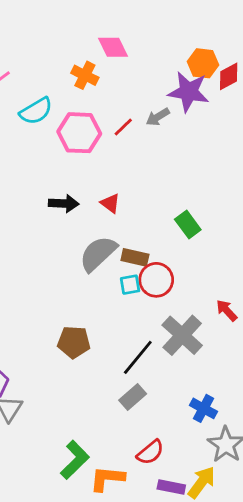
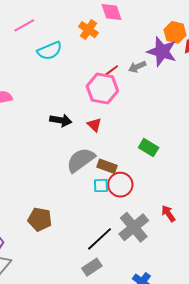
pink hexagon: (79, 133) -> (102, 89), moved
green rectangle: (188, 225) -> (149, 148), turned -30
brown pentagon: (74, 342) -> (40, 219), moved

